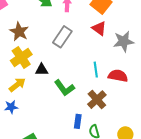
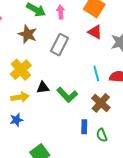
brown star: (19, 32) -> (28, 34), moved
black triangle: (42, 70) -> (43, 88), moved
yellow arrow: (17, 85) -> (20, 97), turned 36

